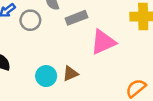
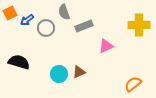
pink triangle: (103, 42) -> (106, 46), size x0.7

